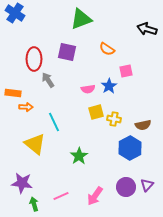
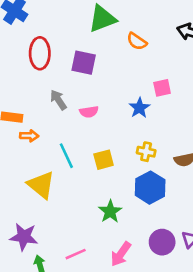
orange semicircle: (107, 49) -> (137, 41), moved
red ellipse: (34, 59) -> (40, 53), moved
pink semicircle: (88, 89) -> (89, 112), moved
yellow square: (96, 112) -> (104, 160), moved
blue hexagon: (130, 148) -> (150, 188), moved
green star: (79, 156) -> (110, 212), moved

